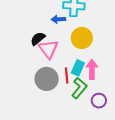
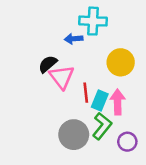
yellow circle: (82, 38) -> (121, 62), moved
red line: (67, 76) -> (86, 93), moved
gray circle: (47, 79) -> (74, 135), moved

